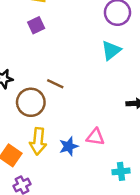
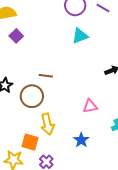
cyan triangle: (111, 50) -> (80, 36), turned 36
blue star: (69, 146) -> (81, 140), moved

